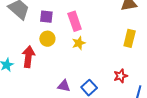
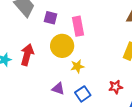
yellow circle: (47, 39) -> (62, 46), moved, size x1.5
yellow star: (79, 43) -> (77, 66), moved

